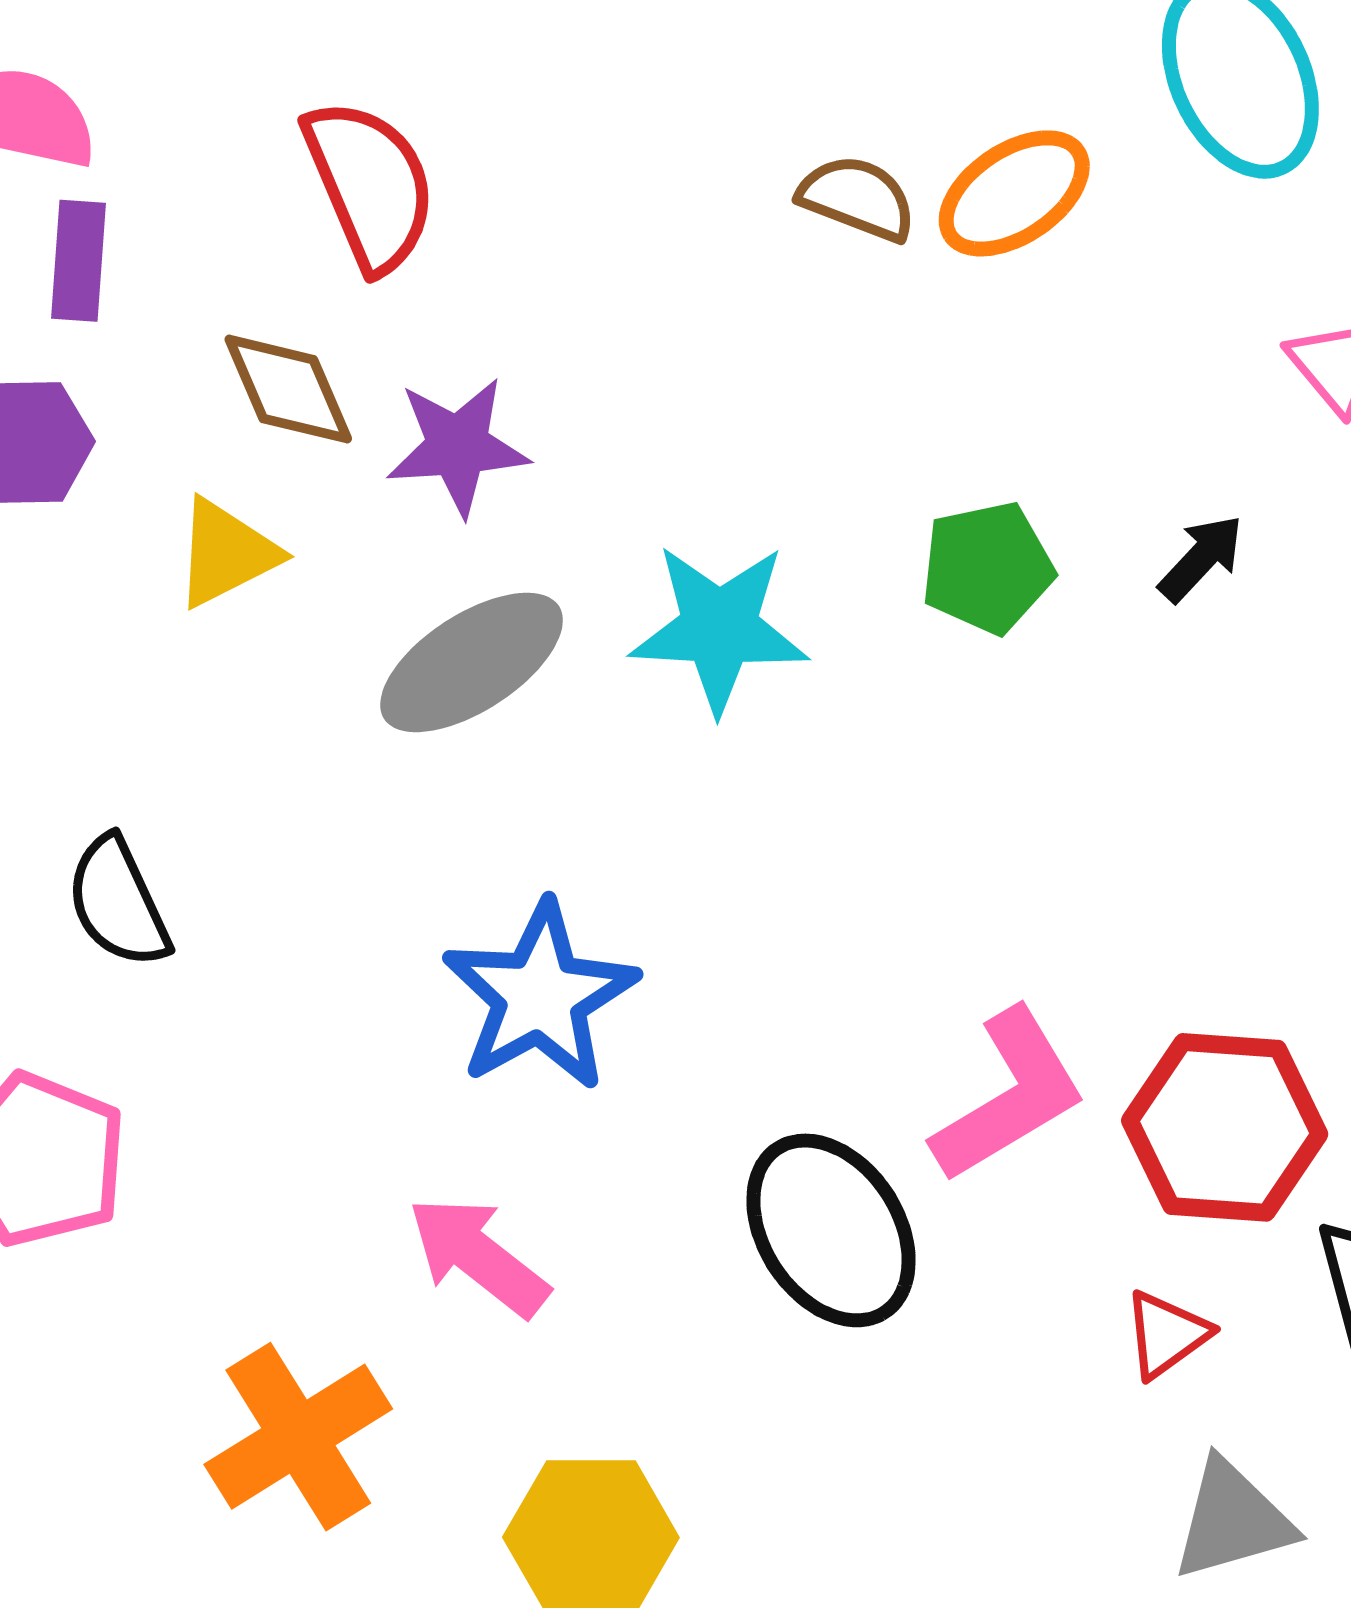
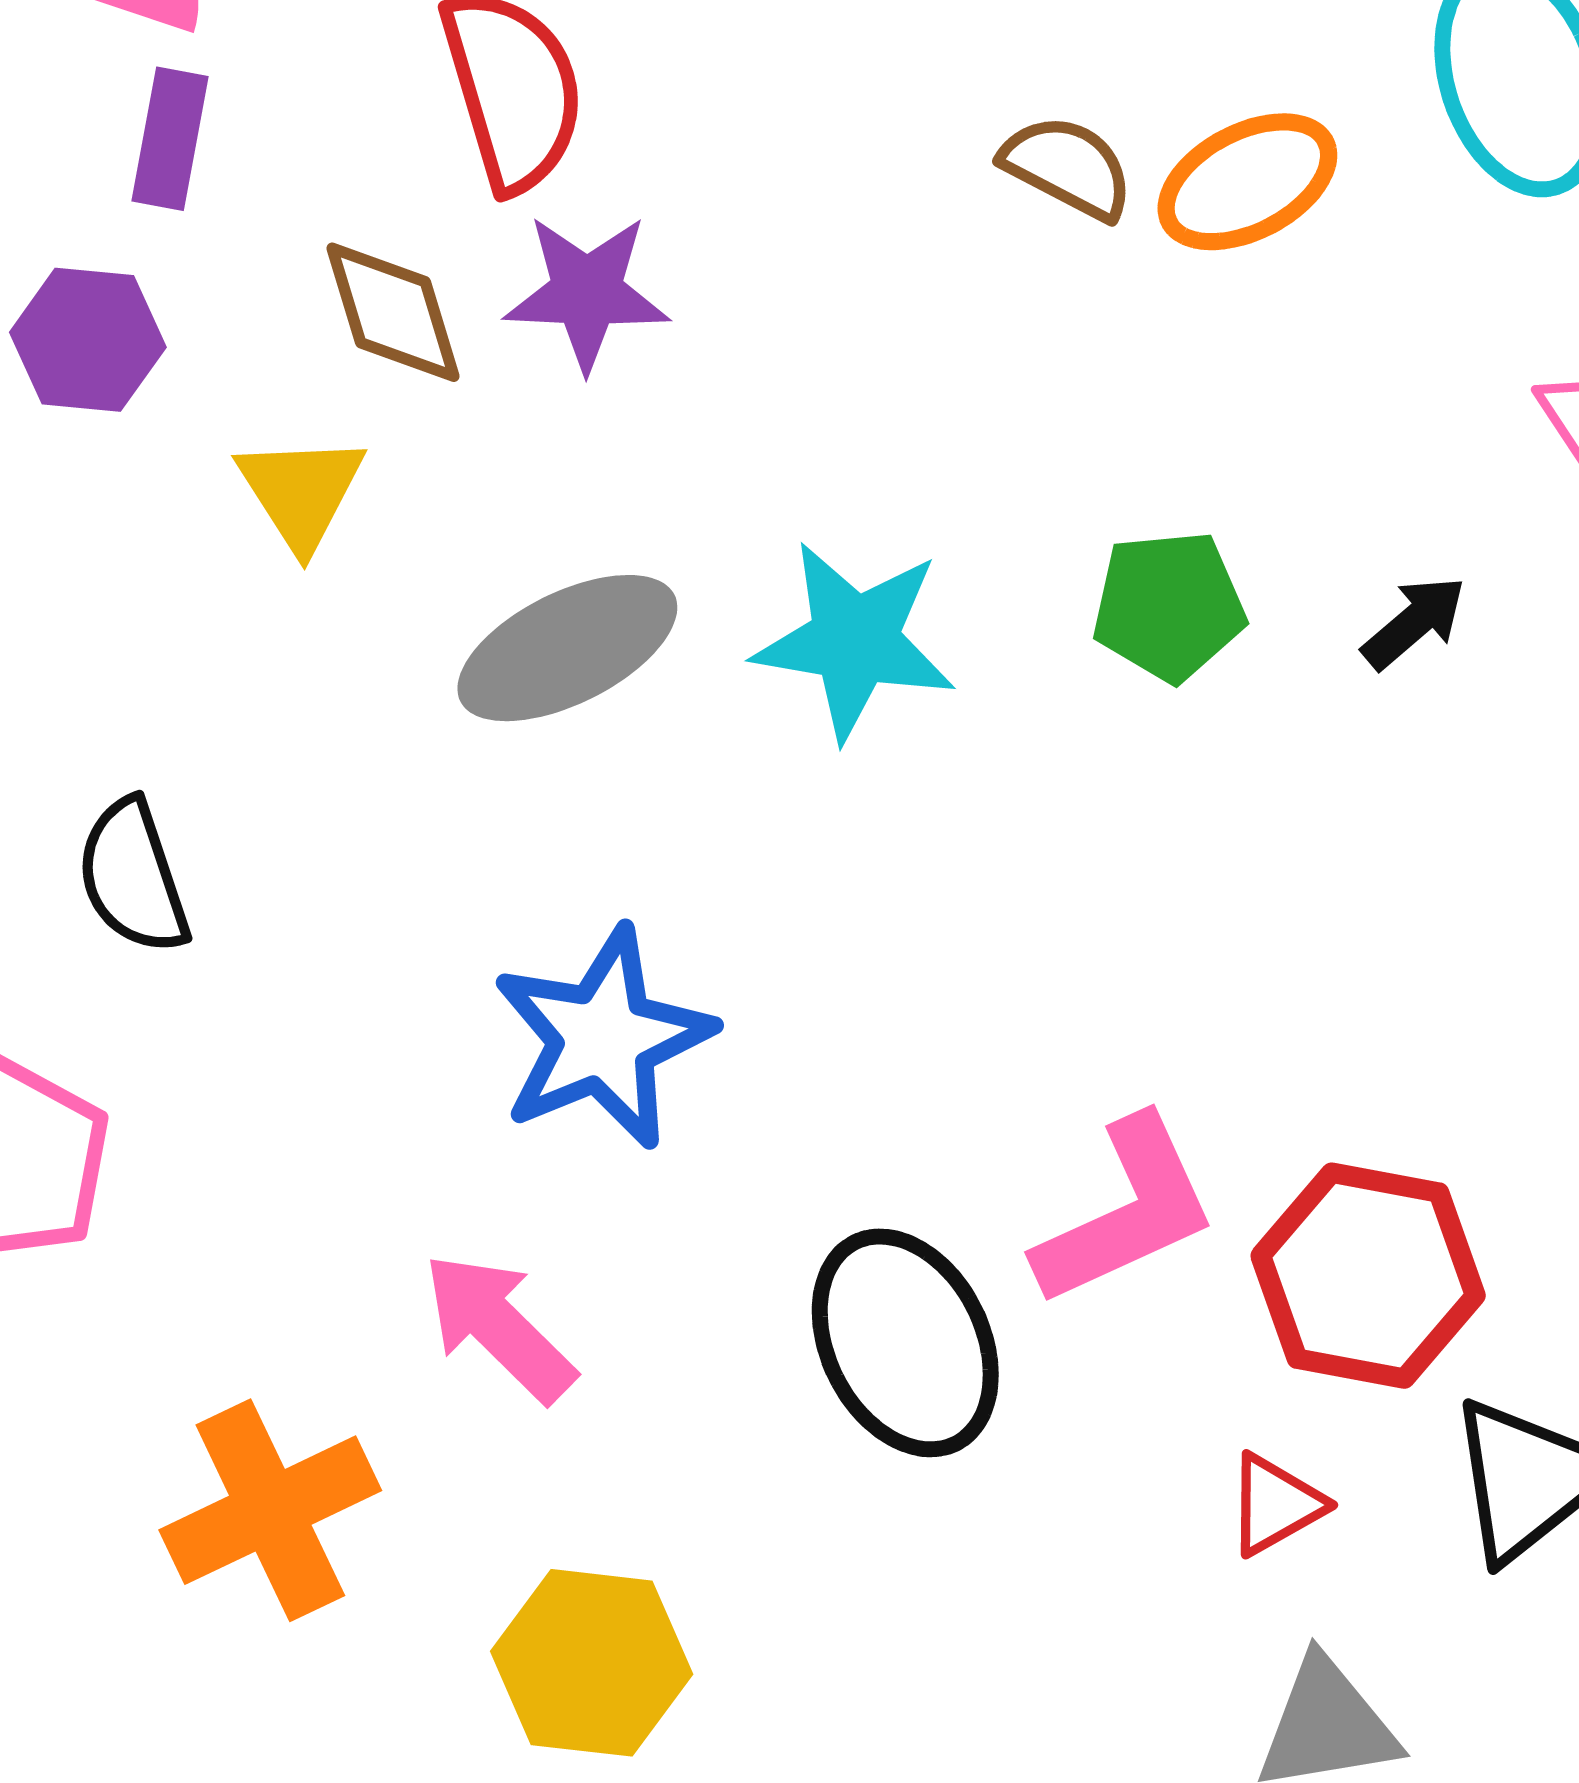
purple star: (458, 446) -> (587, 292), moved
yellow triangle: (226, 553) -> (301, 492), turned -42

